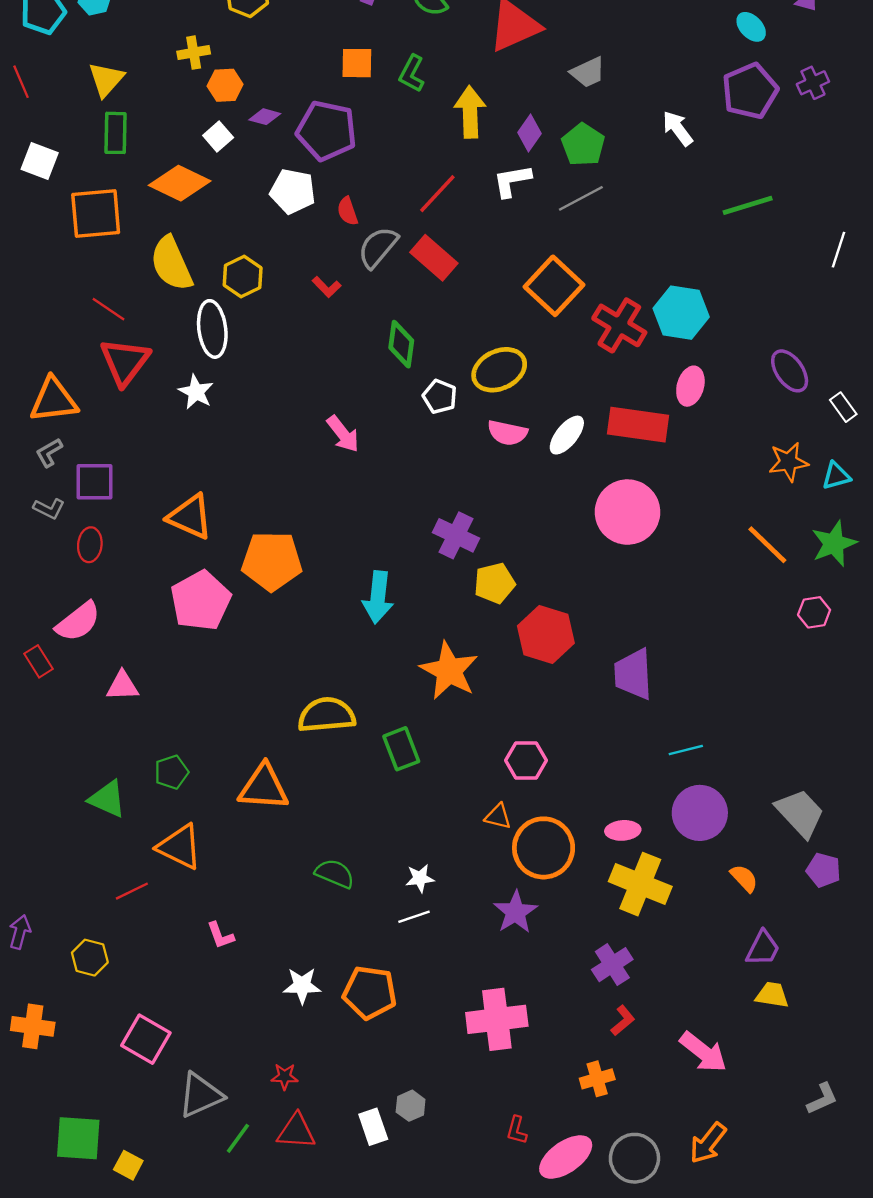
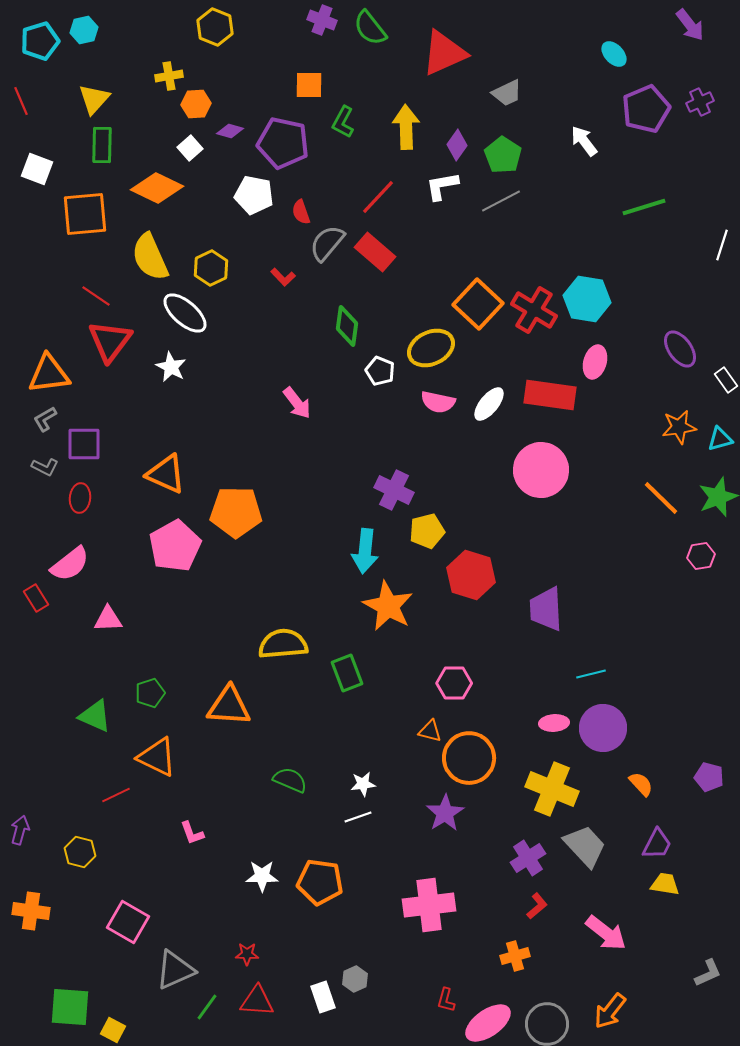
cyan ellipse: (751, 27) -> (614, 54), moved
green L-shape: (412, 74) -> (343, 122), moved
orange square: (554, 286) -> (478, 304), moved
white ellipse: (212, 329) -> (185, 313), turned -42
cyan arrow: (378, 597) -> (365, 551), moved
gray trapezoid: (800, 813) -> (585, 846), moved
pink ellipse: (623, 830) -> (554, 723), moved

